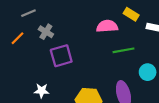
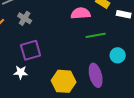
purple square: (61, 56) -> (31, 50), moved

